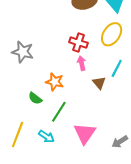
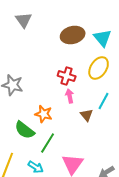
green semicircle: (35, 98) -> (25, 130), size x1.5

